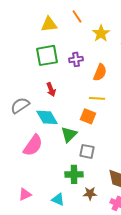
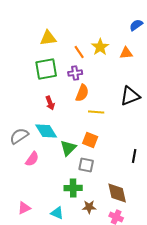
orange line: (77, 16) -> (79, 52), moved
orange semicircle: (100, 72) -> (82, 93), moved
gray semicircle: (20, 105) -> (19, 136), moved
orange square: (88, 116) -> (90, 140), moved
pink semicircle: (33, 145) -> (32, 159), size x0.7

